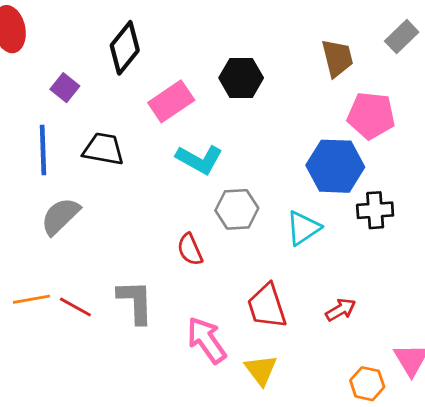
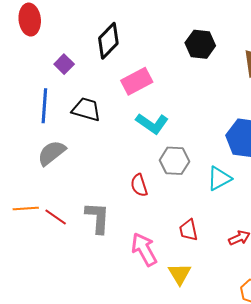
black hexagon: (241, 78) -> (200, 44), moved
red trapezoid: (267, 306) -> (188, 230), size x0.7

